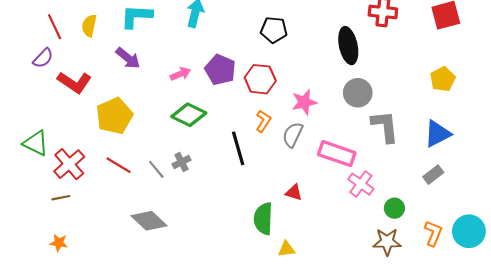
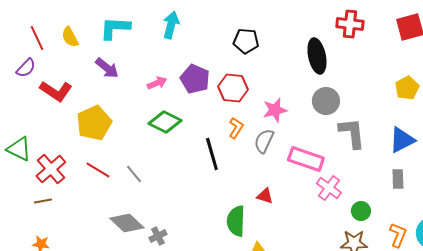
yellow semicircle: (89, 26) -> (70, 37), turned -40
gray cross: (181, 162) -> (158, 236), moved
gray rectangle: (433, 175) -> (398, 179), turned -54

